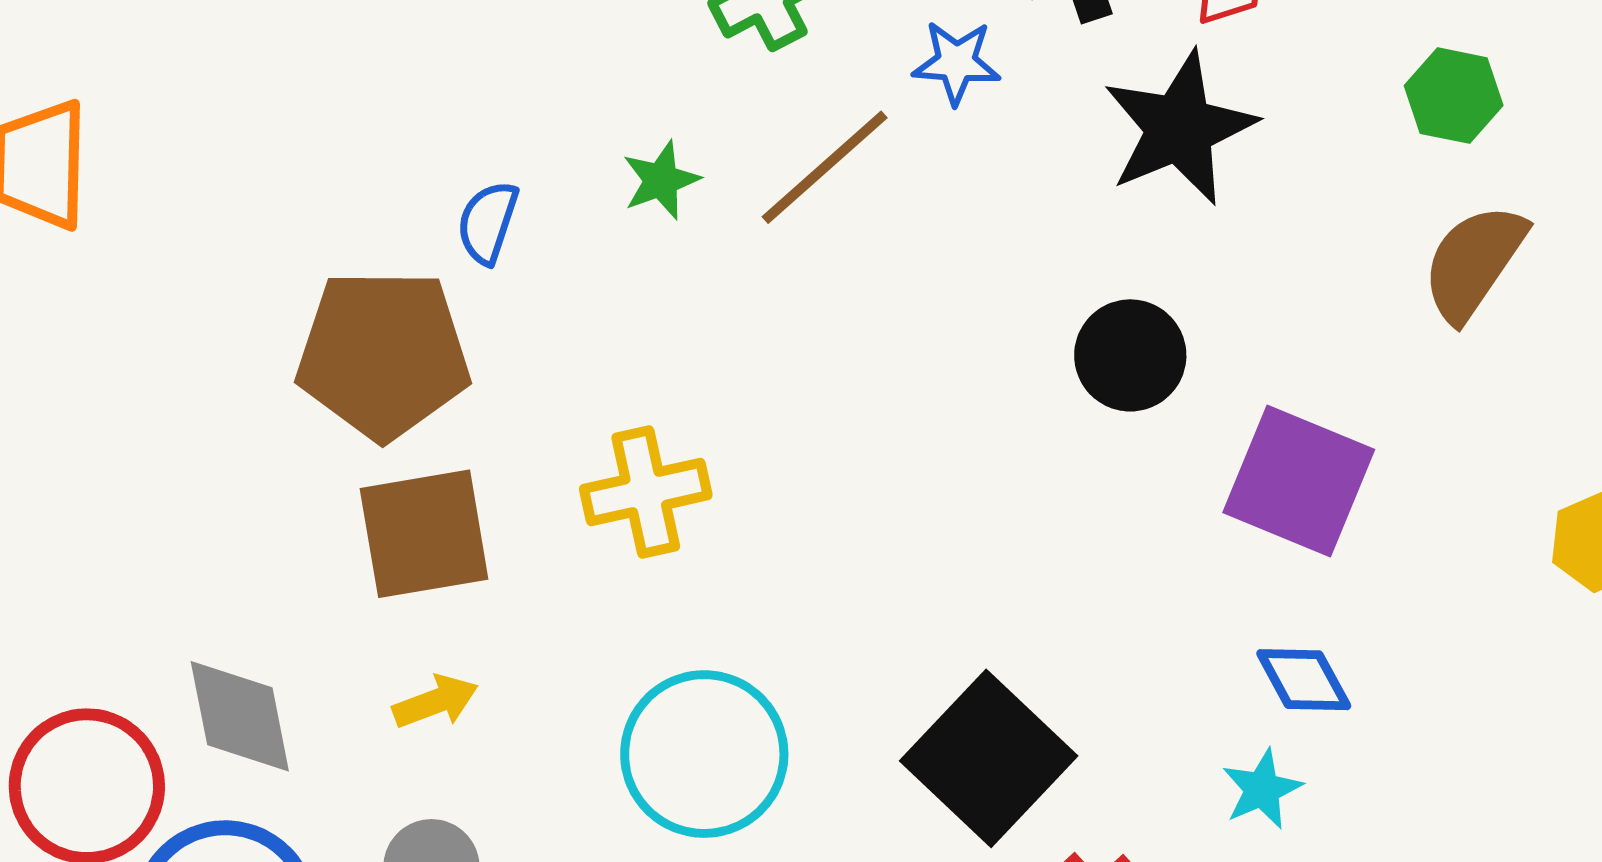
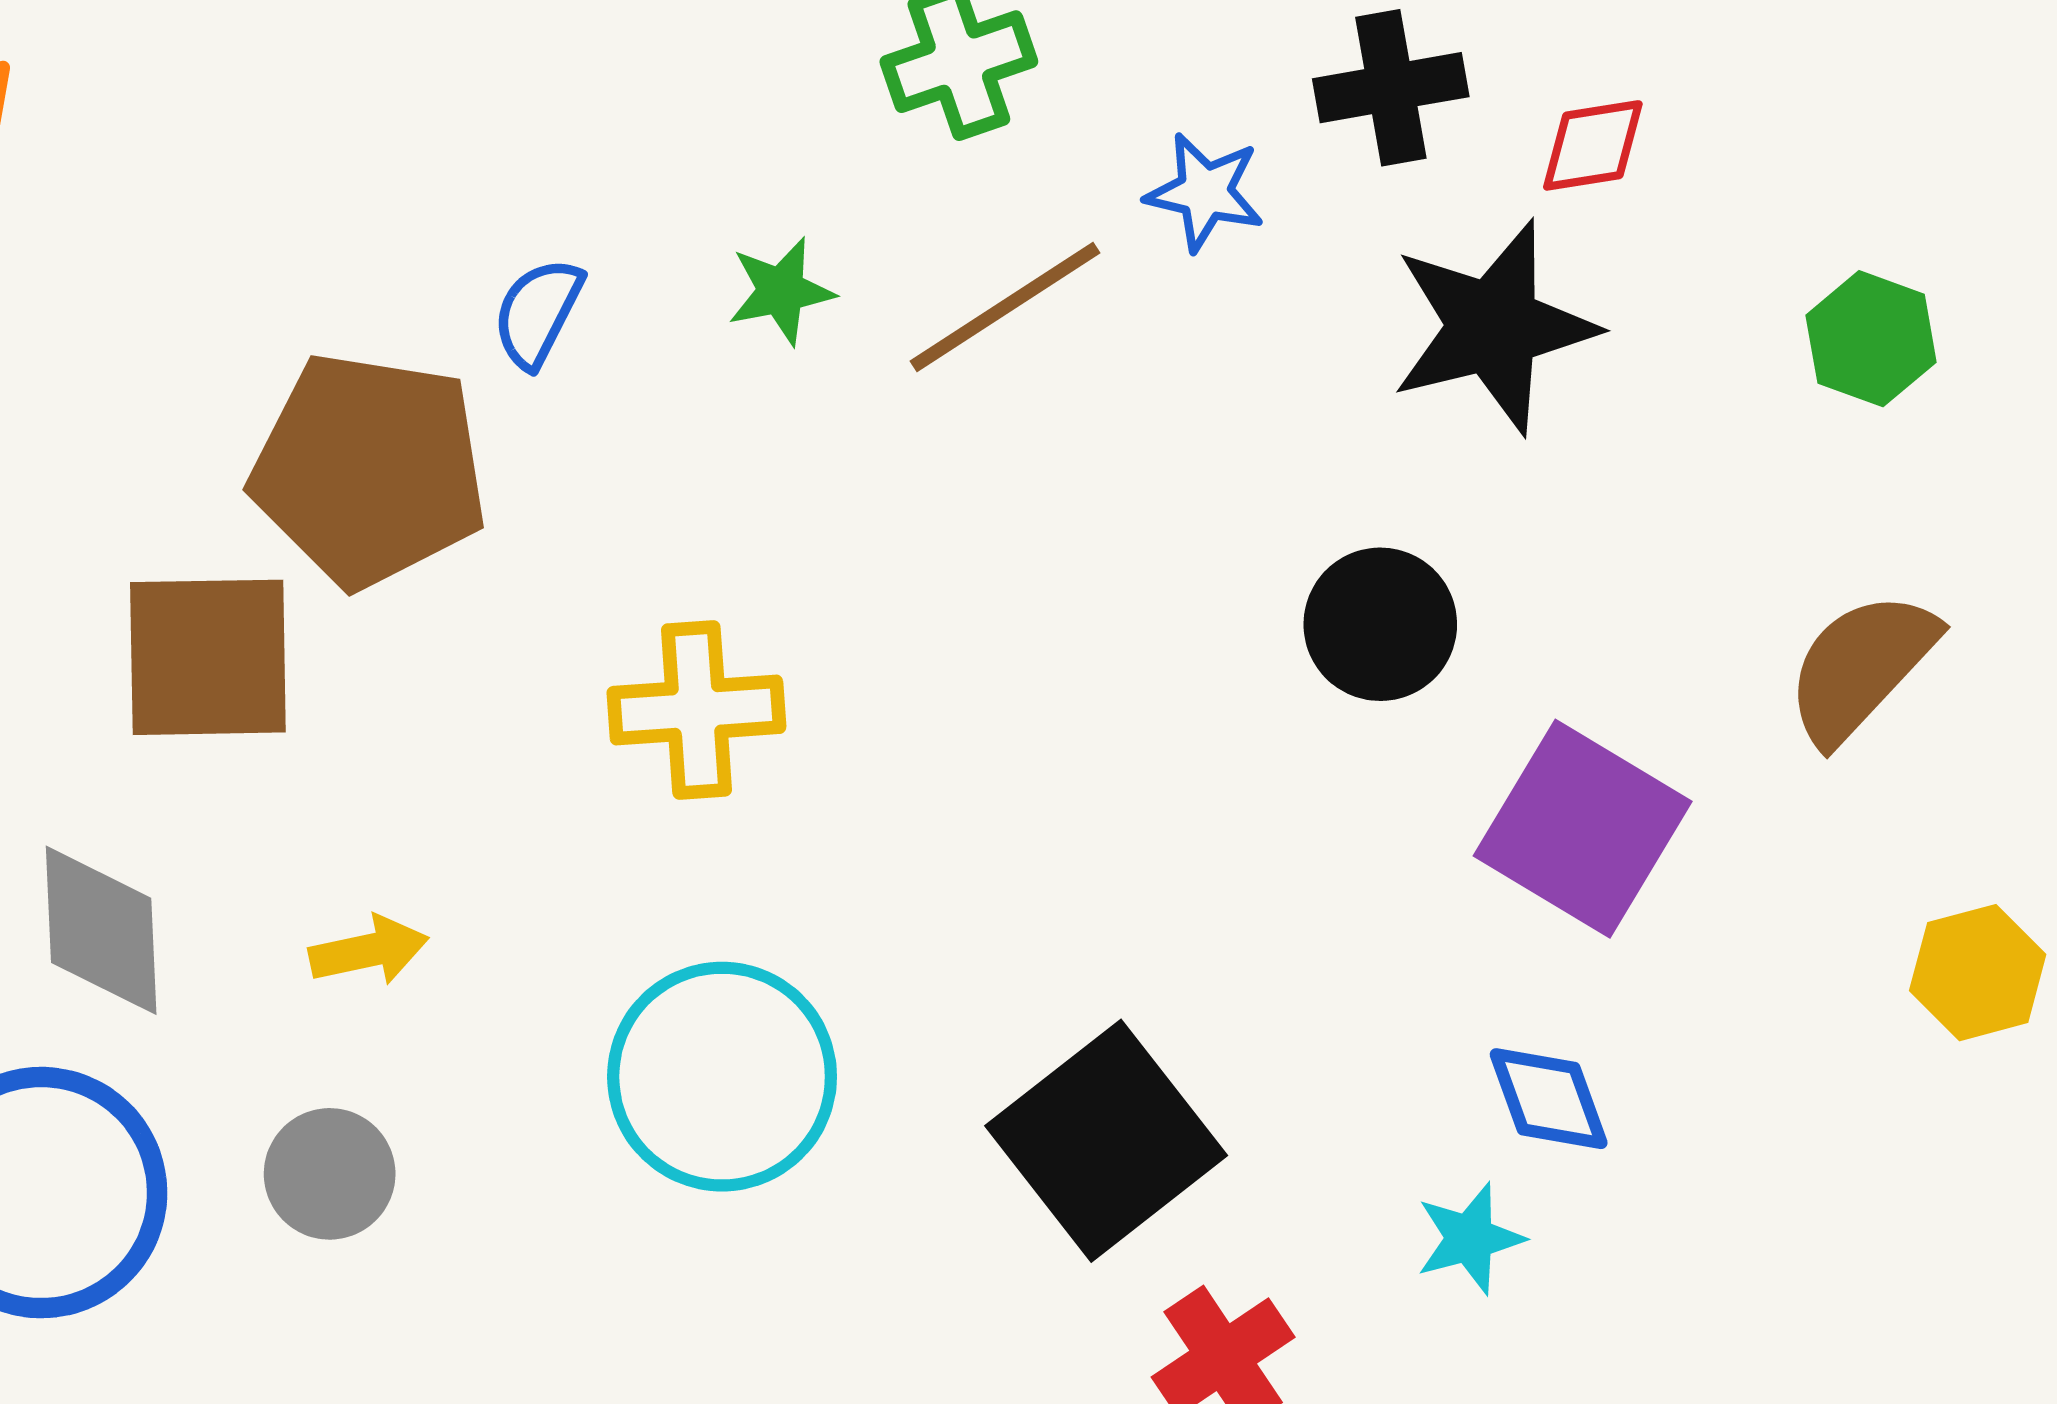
brown semicircle: (1474, 262) -> (1861, 667), moved
brown square: (424, 534) -> (208, 657), moved

